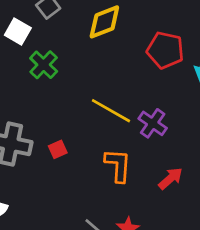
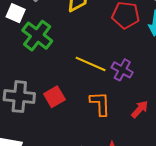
green cross: (44, 65) -> (37, 36), size x1.4
red square: (58, 149) -> (54, 97), size x1.5

